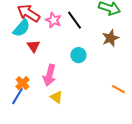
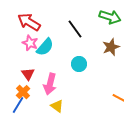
pink star: (53, 20) -> (30, 43), moved
cyan semicircle: (21, 28) -> (45, 47), moved
red triangle: (33, 46) -> (28, 74), moved

